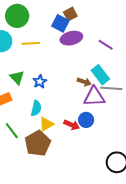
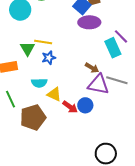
yellow line: (31, 43) -> (43, 42), moved
cyan rectangle: (100, 75) -> (113, 48), moved
cyan semicircle: (36, 108) -> (39, 83), turned 63
yellow triangle: (46, 124) -> (54, 94), moved, turned 42

